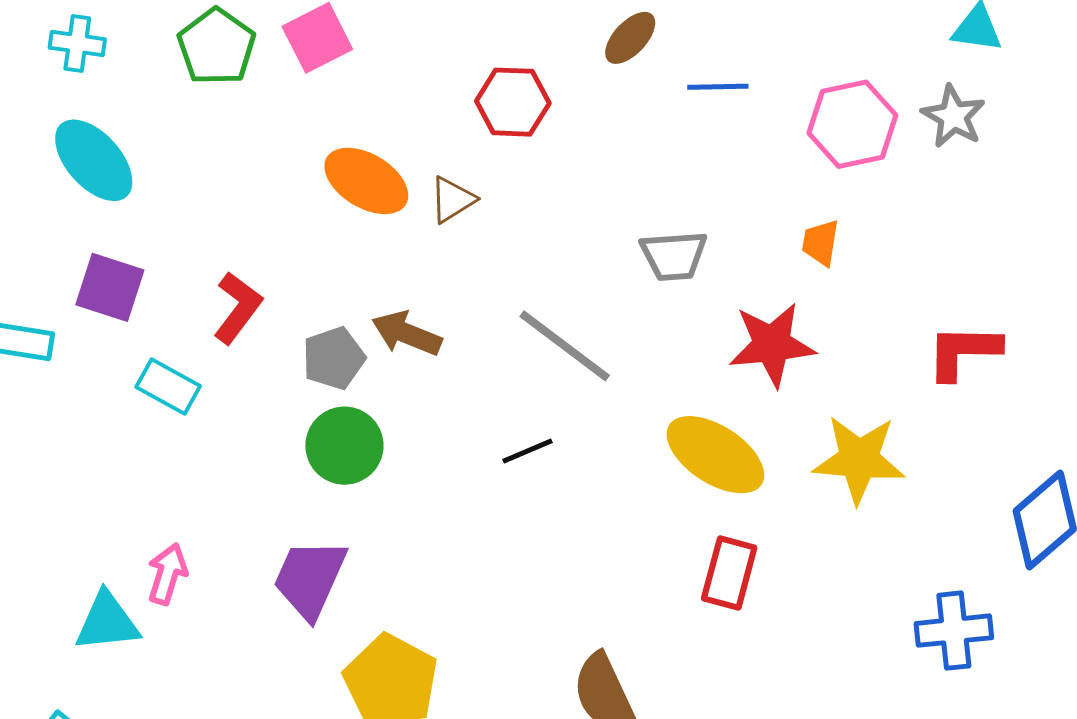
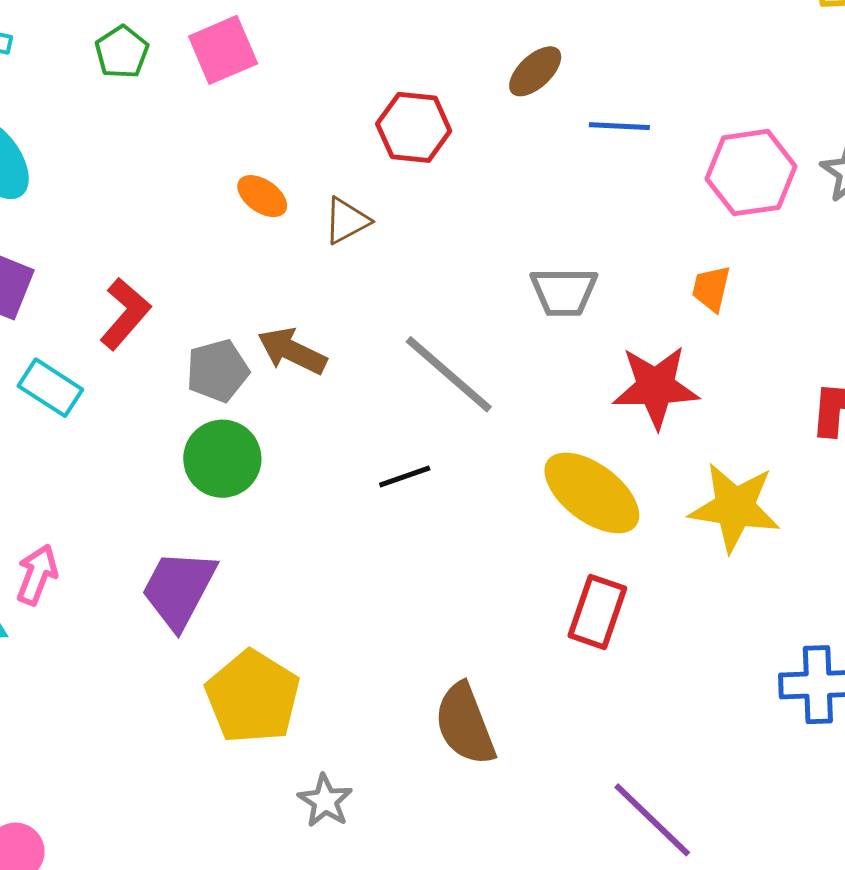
green pentagon: (216, 47) -> (122, 52), size x0.7
orange ellipse: (366, 181) -> (262, 196), size x0.6

